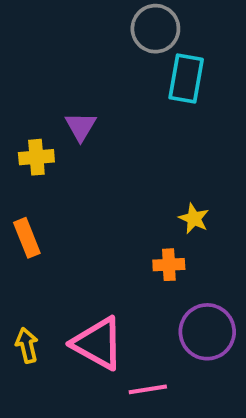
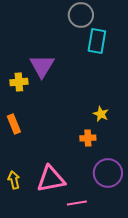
purple triangle: (81, 126) -> (42, 66), size x1.5
pink triangle: (98, 343) -> (51, 179), turned -40

